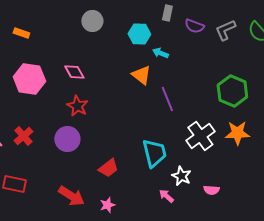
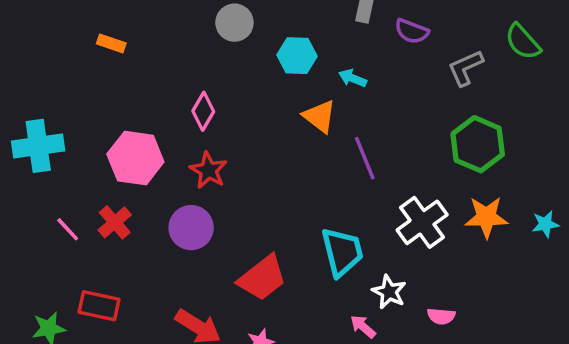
gray L-shape: (225, 30) -> (466, 68), moved
cyan hexagon: (139, 34) -> (297, 56), moved
pink diamond: (74, 72) -> (203, 111), turned 60
pink hexagon: (29, 79) -> (135, 158), moved
red trapezoid: (108, 168) -> (262, 278), size x1.4

